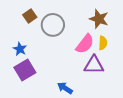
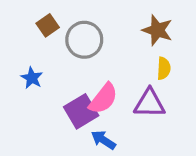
pink semicircle: (85, 44) -> (103, 99), moved
purple square: (25, 70) -> (81, 111), moved

